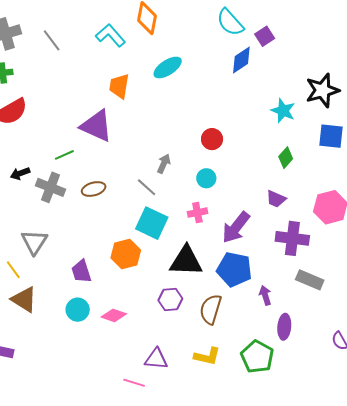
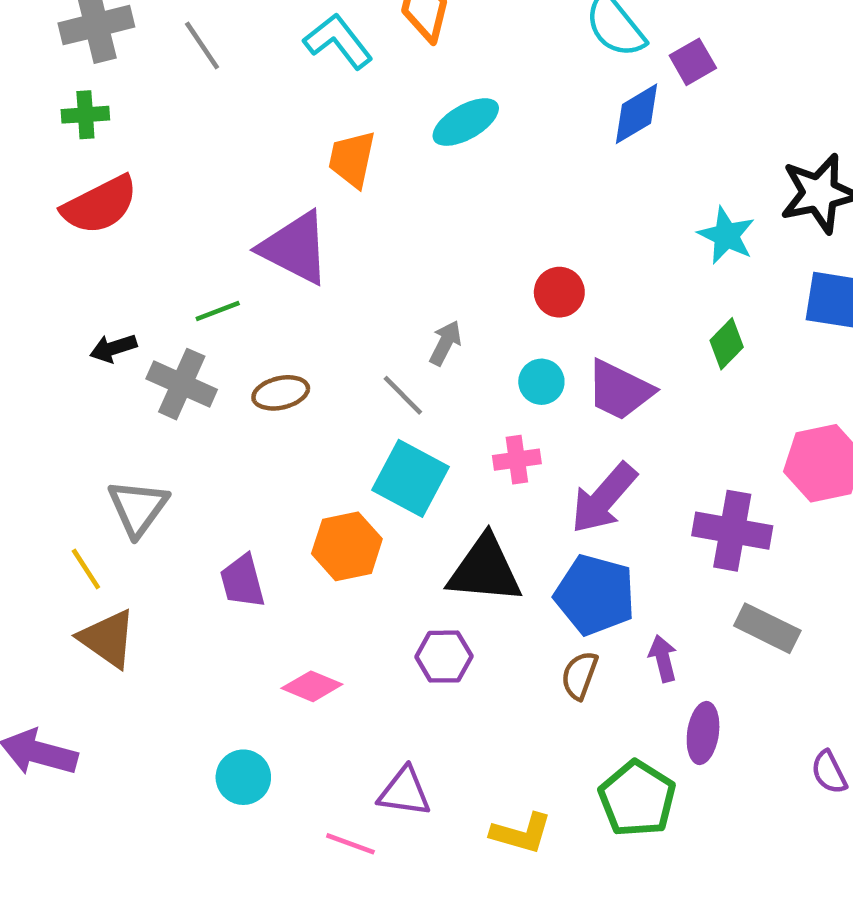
purple trapezoid: (276, 199) -> (620, 390), moved, size x1.5
brown semicircle: (211, 309) -> (580, 675), moved, size x0.7
cyan circle: (78, 310) -> (243, 777), moved
yellow L-shape: (207, 356) -> (521, 833), moved

